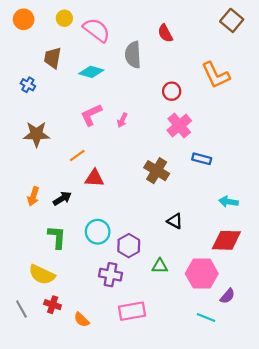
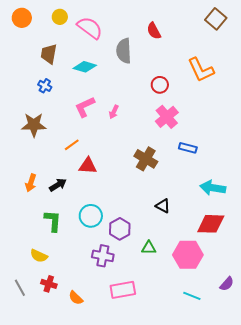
blue cross: (28, 85) -> (45, 86), moved
cyan arrow: (229, 202) -> (213, 188), size x1.4
yellow semicircle: (42, 275) -> (39, 256), size x0.7
purple semicircle: (227, 296) -> (227, 284), moved

